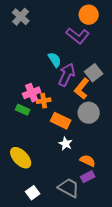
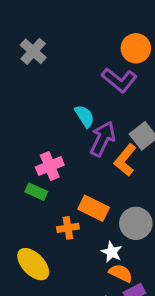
orange cross: (44, 101) -> (68, 228), moved
gray circle: (89, 113) -> (136, 223), moved
white star: (66, 144) -> (112, 252), moved
orange semicircle: (88, 161) -> (121, 273), moved

